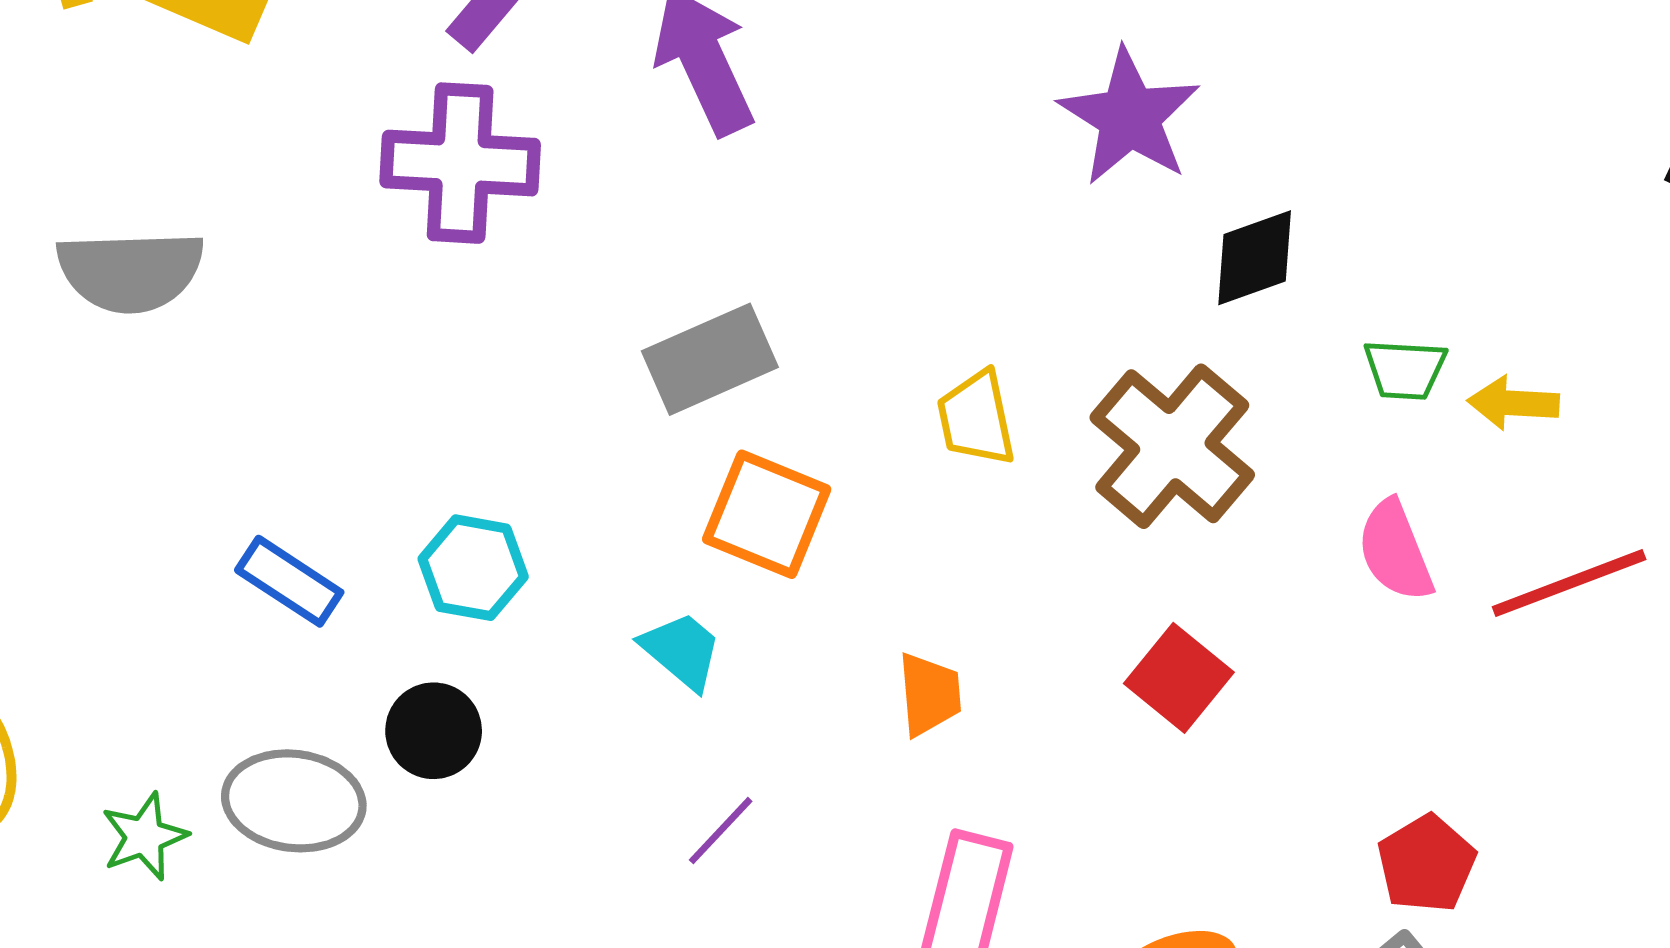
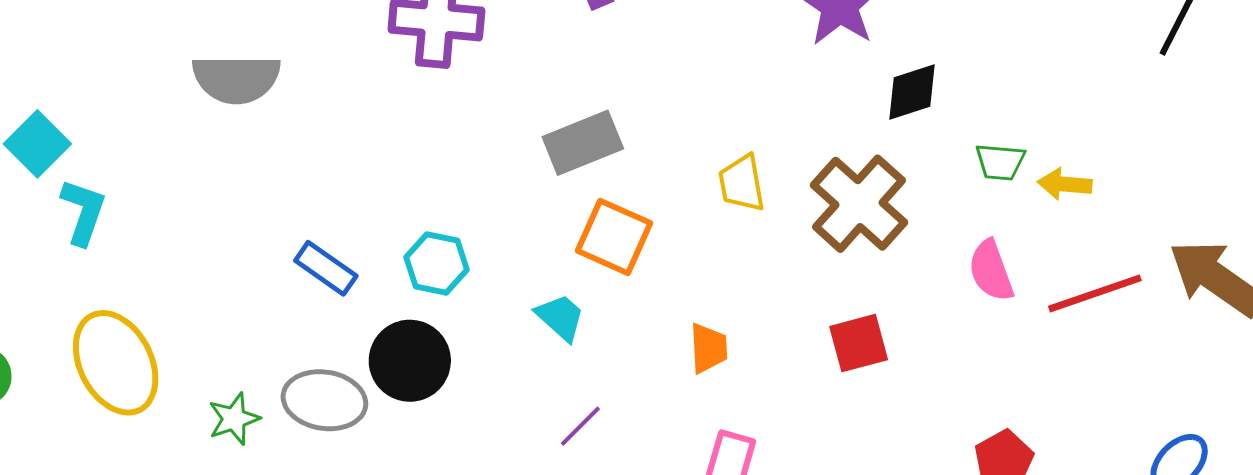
red square: (1179, 678) -> (859, 343), turned 34
black circle: (434, 731) -> (410, 361), size x1.4

